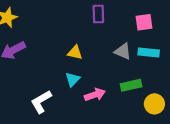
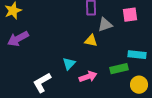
gray triangle: (123, 51) -> (105, 25), moved, turned -42
yellow triangle: (75, 53) -> (91, 41), moved
cyan rectangle: (149, 53) -> (137, 55), moved

